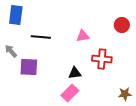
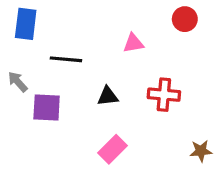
red circle: (122, 25) -> (185, 19), moved
pink triangle: (83, 36) -> (133, 43), moved
black triangle: (75, 73) -> (108, 96), moved

